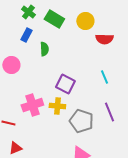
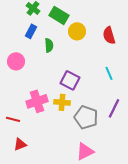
yellow circle: (85, 21) -> (77, 31), moved
red semicircle: (104, 39) -> (109, 35), turned 72
purple line: (109, 112) -> (114, 108), turned 48

